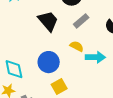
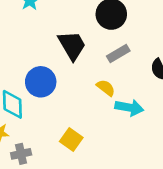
blue circle: (49, 62) -> (41, 82), moved
yellow square: (59, 86) -> (71, 140), turned -35

